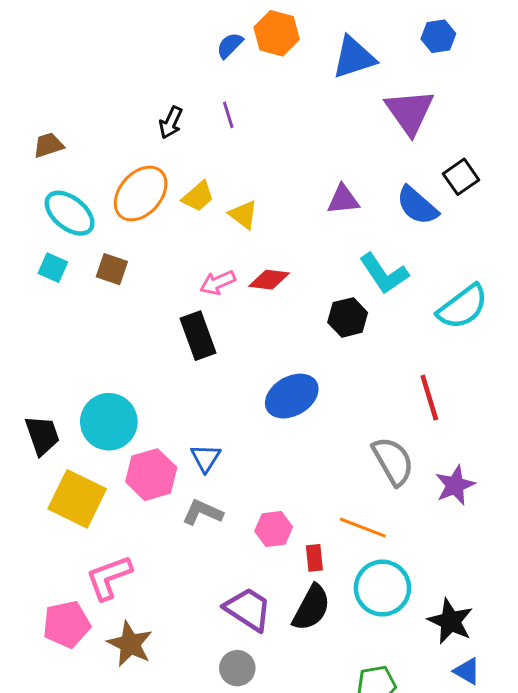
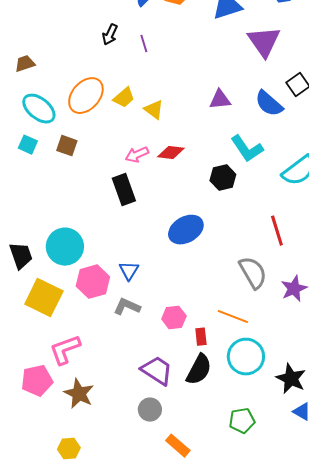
black arrow: (171, 122) -> (110, 35), moved

